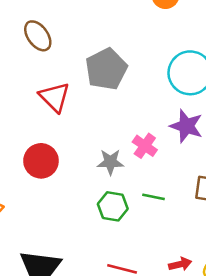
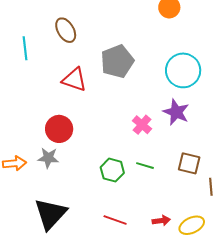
red triangle: (55, 97) -> (74, 80), turned -32
gray star: (110, 162) -> (48, 158), moved

